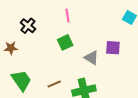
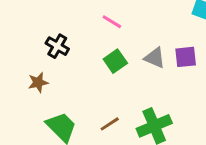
pink line: (67, 16) -> (112, 22), turned -40
gray triangle: (91, 58) -> (155, 58), moved

